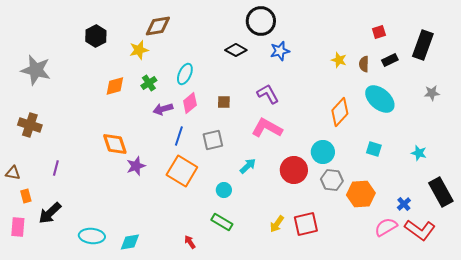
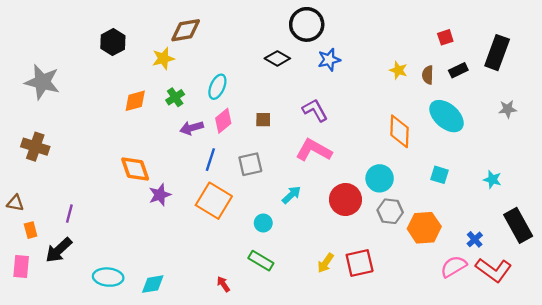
orange diamond: (340, 112) -> (400, 131), turned -40
purple line: (56, 168) -> (69, 214), moved

